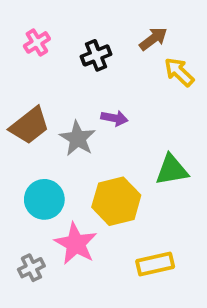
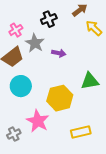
pink cross: (37, 42) -> (16, 30), moved
gray star: (78, 138) -> (35, 43), moved
cyan circle: (44, 199) -> (21, 86), moved

